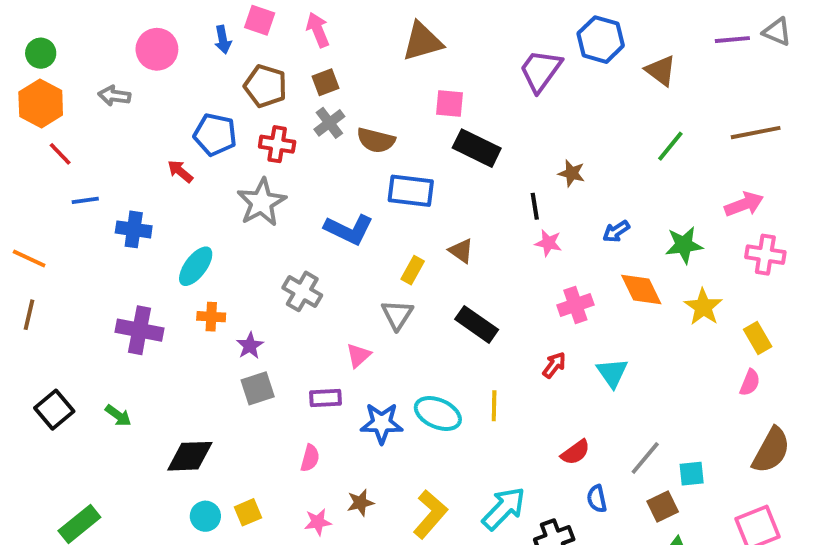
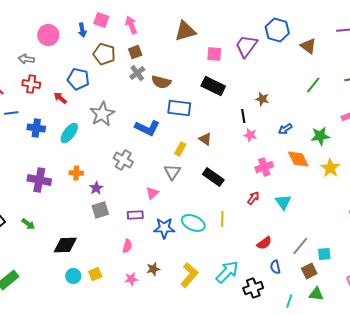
pink square: (450, 104) -> (214, 54), moved
red cross: (277, 144) -> (31, 84), moved
cyan ellipse: (196, 266) -> (69, 133), moved

